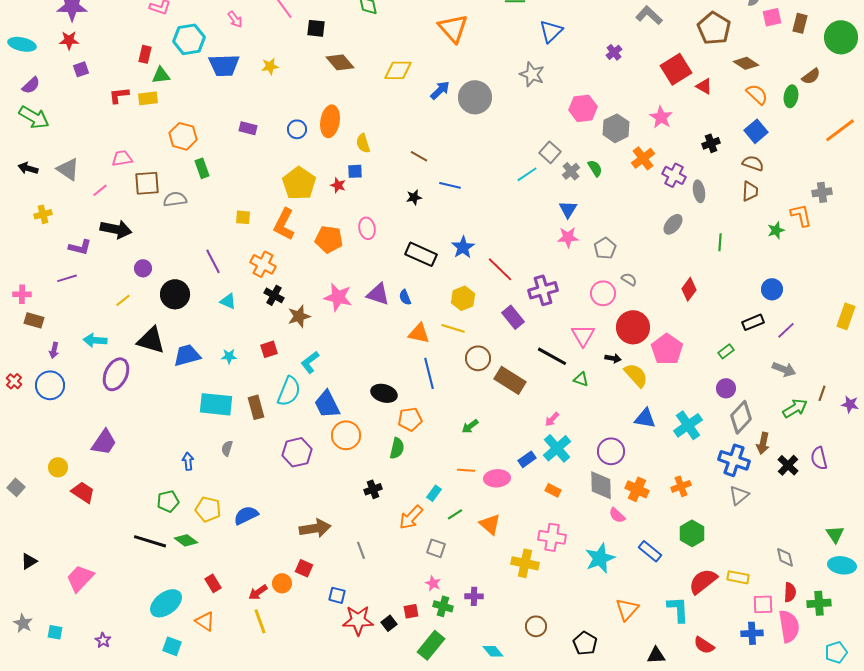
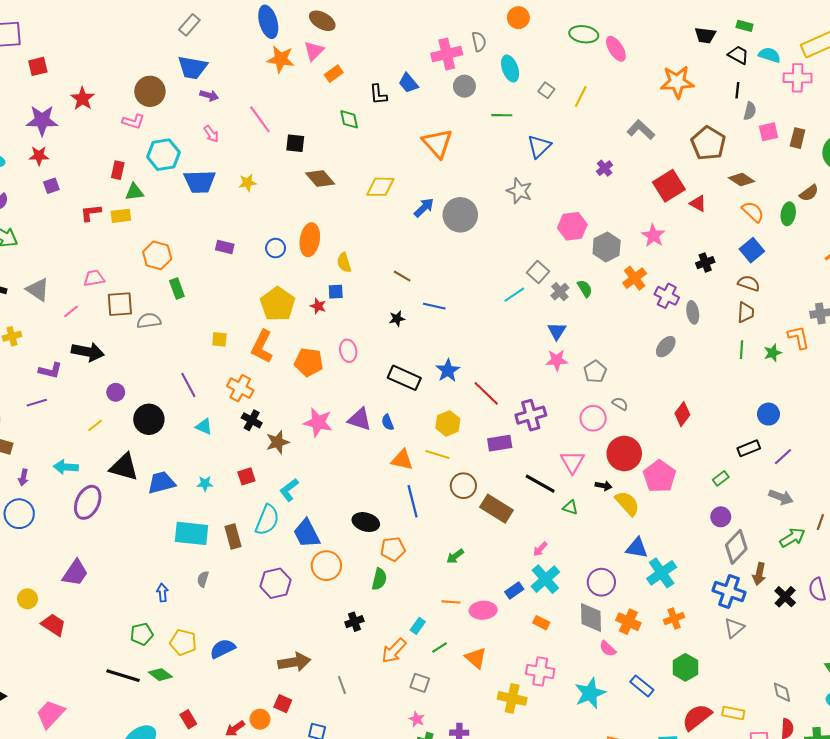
green line: (720, 242) -> (742, 350), moved
purple rectangle: (513, 317) -> (500, 443), turned -60
cyan cross: (688, 425) -> (662, 573), moved

